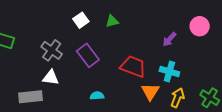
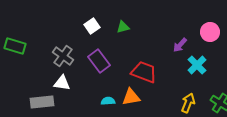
cyan cross: (169, 72) -> (197, 65), moved, turned 30
orange triangle: (150, 92) -> (131, 97), moved, turned 48

